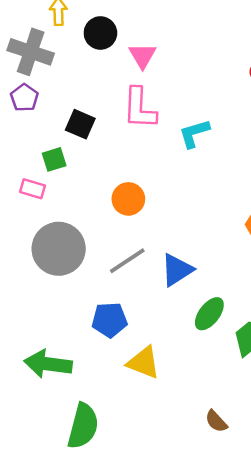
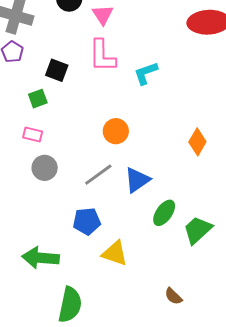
pink rectangle: (33, 189) -> (33, 134), moved
orange circle: (128, 199) -> (116, 131), moved
gray circle: (59, 249) -> (45, 168), size x0.6

